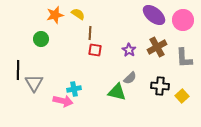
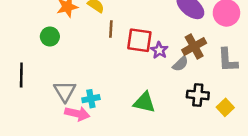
red square: (95, 50) -> (139, 40), moved, size x1.5
gray semicircle: (130, 78) -> (180, 64), moved
gray triangle: (34, 83) -> (65, 91), moved

